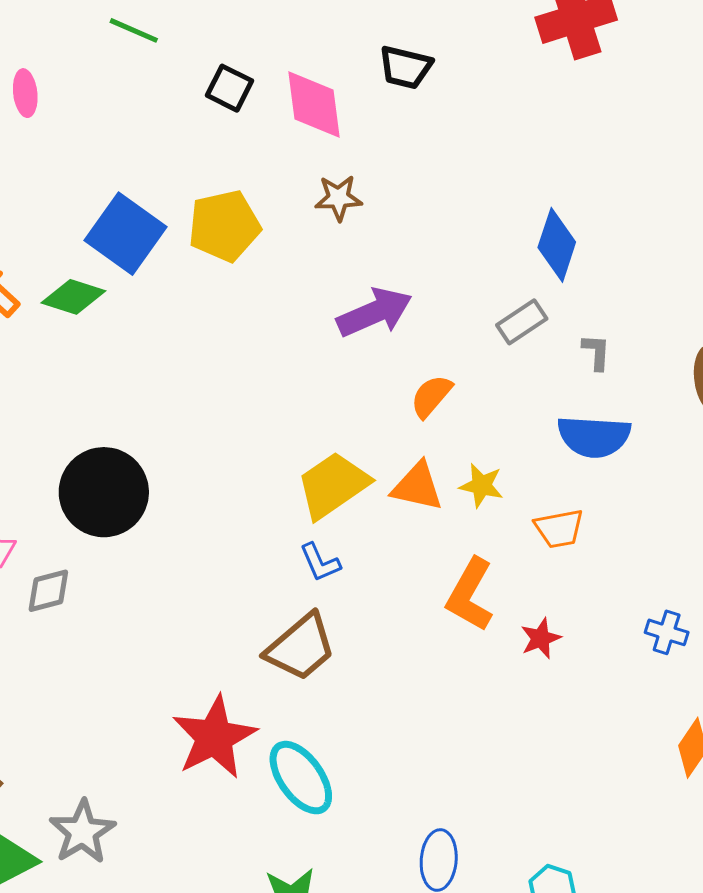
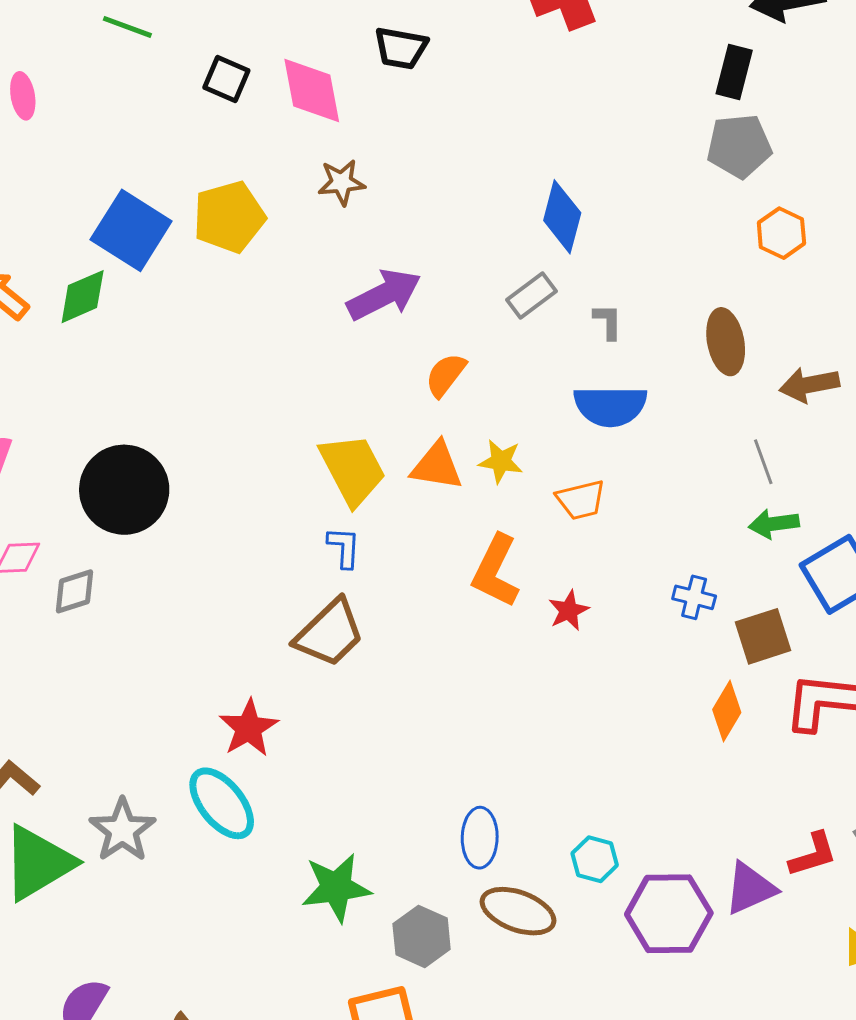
green diamond: (73, 297) -> (83, 297), turned -38
yellow trapezoid: (333, 485) -> (353, 469), turned 100
blue L-shape: (320, 562) -> (344, 547), turned -150
red star: (214, 737) -> (249, 728), size x0.7
cyan ellipse: (301, 778) -> (222, 803), moved

